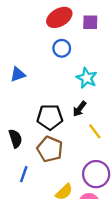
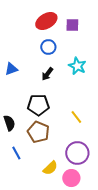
cyan star: (87, 78) -> (77, 66), moved
black arrow: (80, 109) -> (47, 74), moved
blue line: (24, 174) -> (16, 153), turned -48

